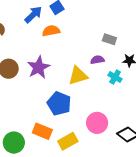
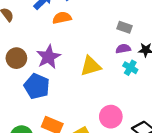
purple semicircle: (97, 60) -> (123, 49), moved
blue pentagon: (59, 104) -> (37, 86), moved

